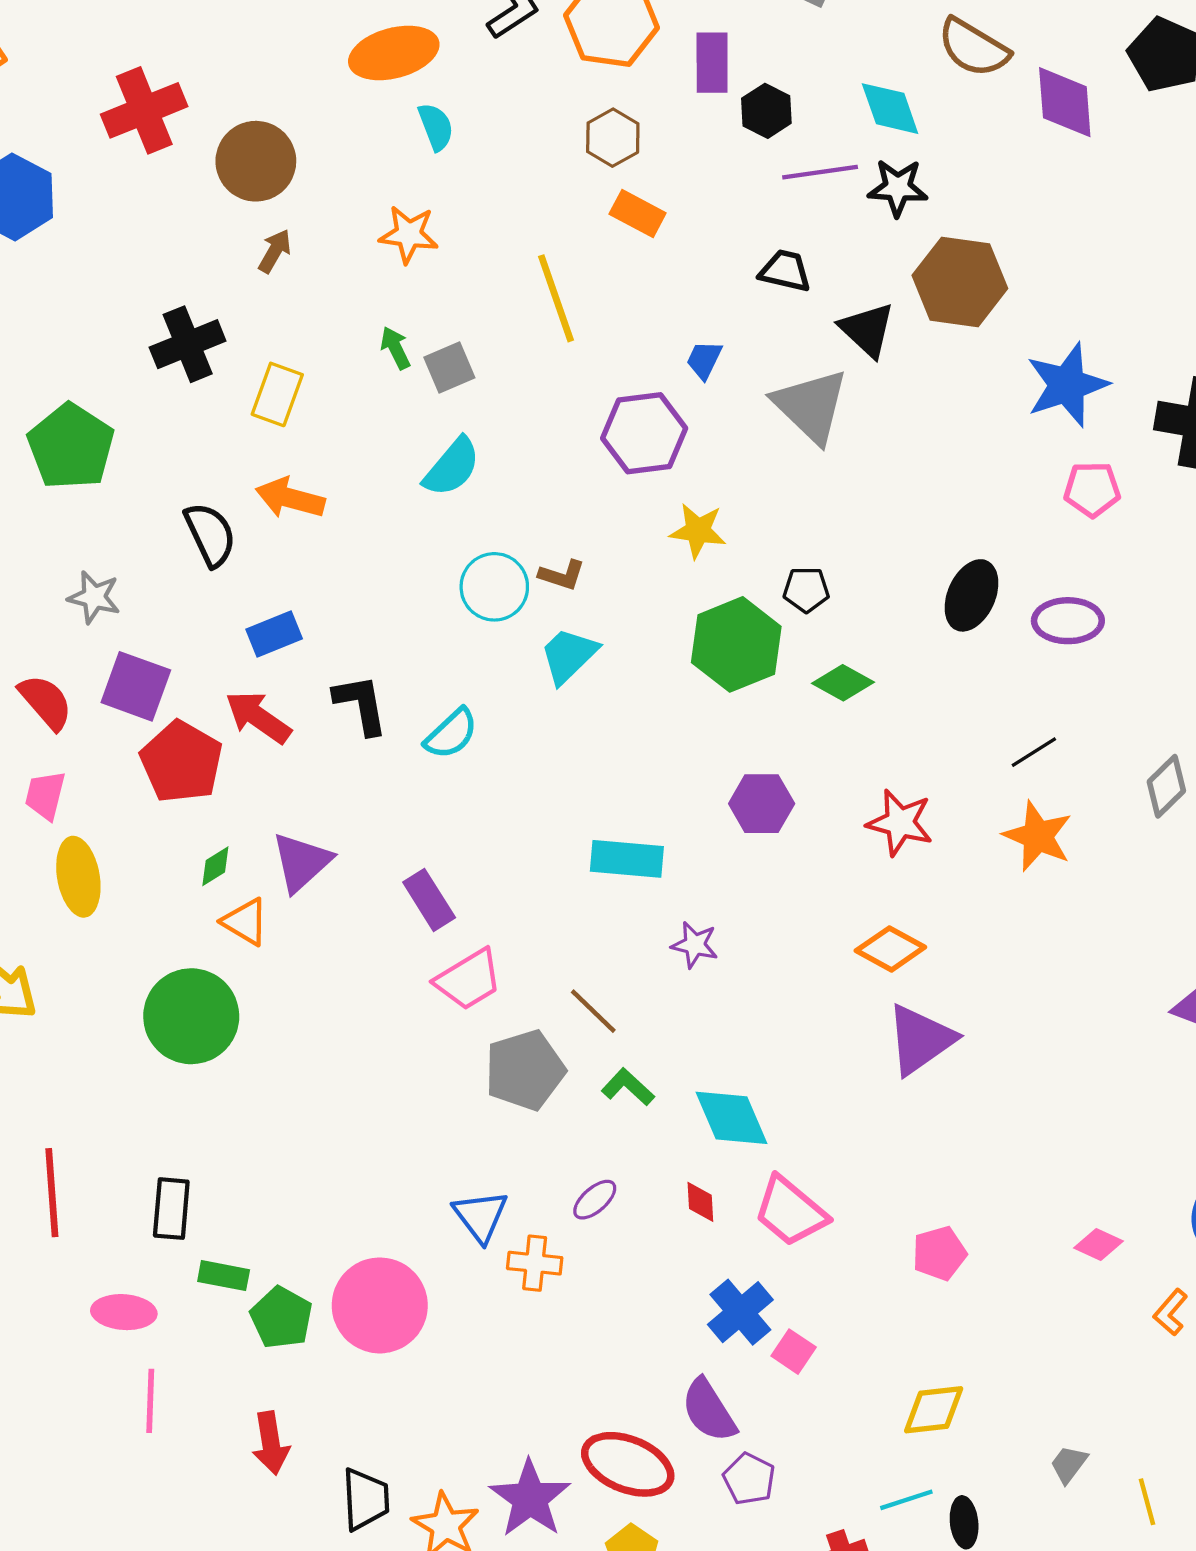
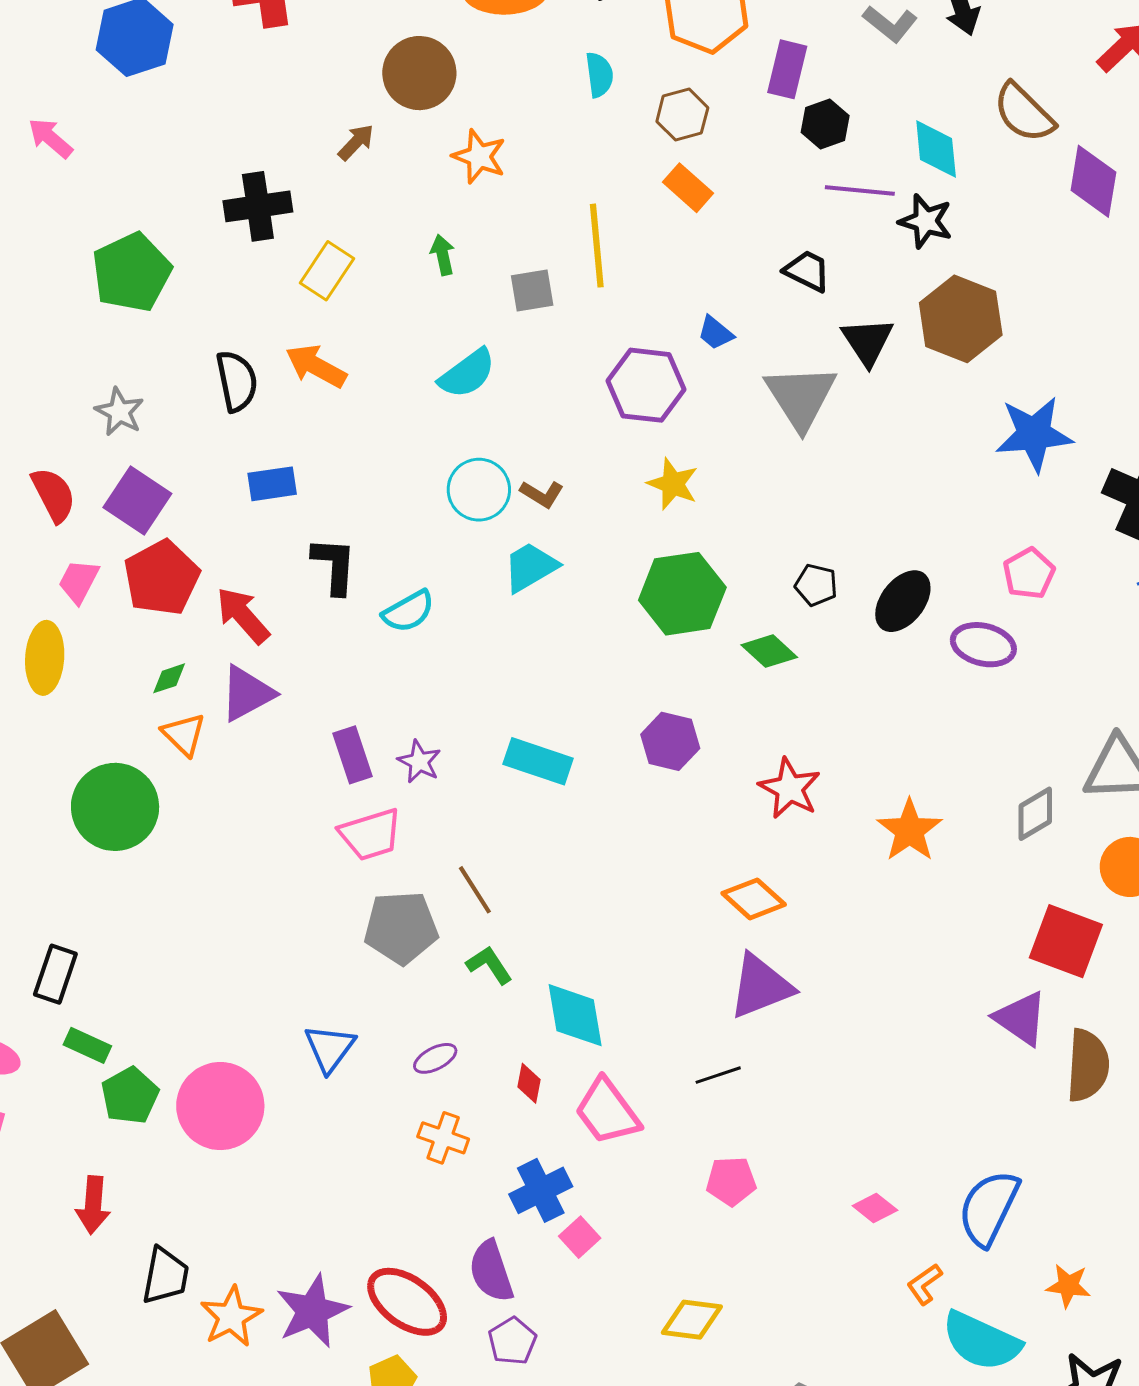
cyan semicircle: (436, 127) -> (599, 75), moved
brown circle: (256, 161) -> (419, 73), moved
blue trapezoid: (704, 360) -> (715, 333), turned -90
gray square: (449, 368) -> (532, 290), moved
pink pentagon: (1092, 489) -> (1029, 573), moved, turned 30
black pentagon: (806, 590) -> (816, 585), moved
red arrow: (258, 717) -> (243, 615), moved
black line: (1034, 752) -> (718, 1075), moved
pink trapezoid: (45, 795) -> (79, 581), moved
purple star: (695, 945) -> (419, 762), moved
orange cross: (535, 1263) -> (443, 1138), moved

